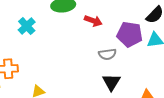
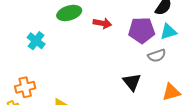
gray semicircle: (107, 54) -> (157, 56), moved

